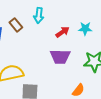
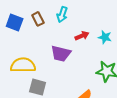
purple trapezoid: (60, 57) -> (61, 53), moved

